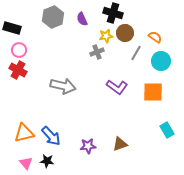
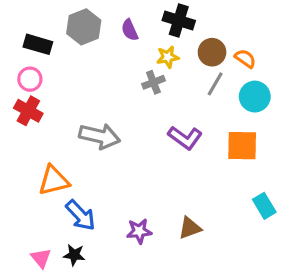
black rectangle: (12, 28) -> (38, 44), moved
brown circle: (125, 33) -> (212, 52), moved
orange triangle: (24, 133) -> (54, 180), moved

